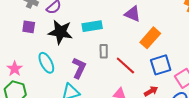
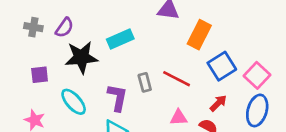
purple square: (29, 27) -> (40, 75), moved
gray rectangle: (104, 51) -> (145, 82), moved

